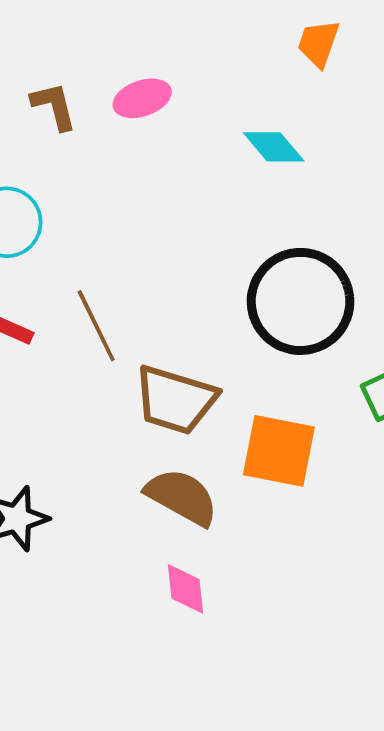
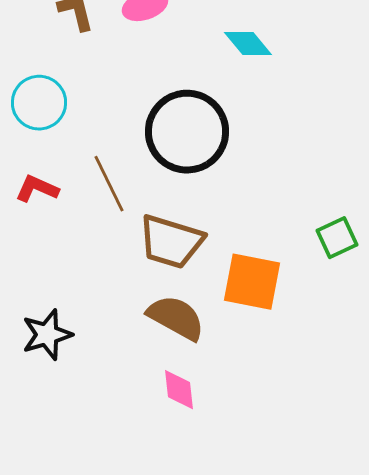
black circle: (301, 301) -> (187, 132), moved

